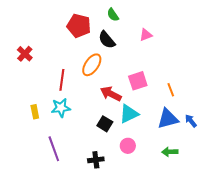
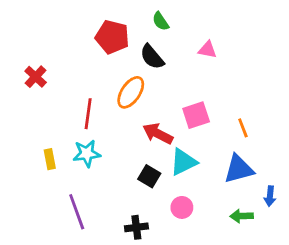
pink triangle: (146, 35) -> (207, 50), turned 32
blue arrow: (191, 121) -> (270, 196), moved, turned -136

